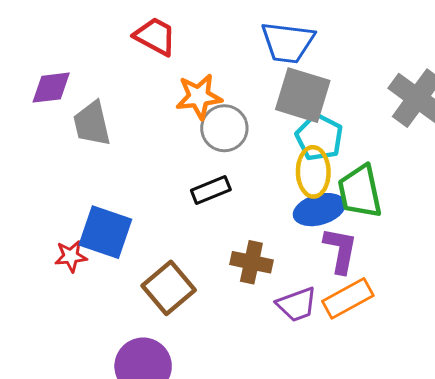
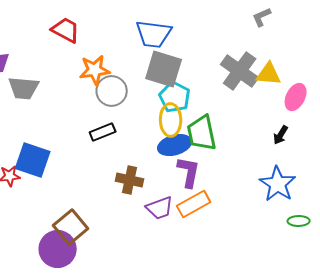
gray trapezoid: (92, 124) -> (24, 88), turned -72
brown square: (169, 288) -> (71, 227), moved

